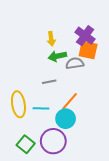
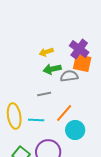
yellow arrow: (51, 39) -> (46, 52), turned 80
cyan circle: (66, 119) -> (75, 130), moved

